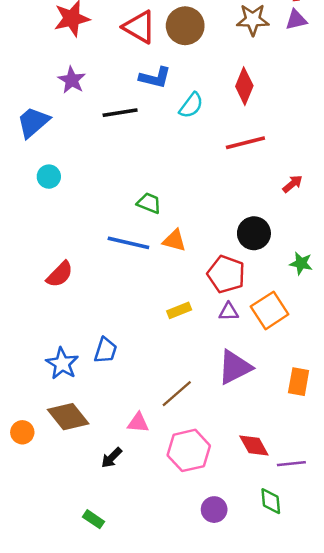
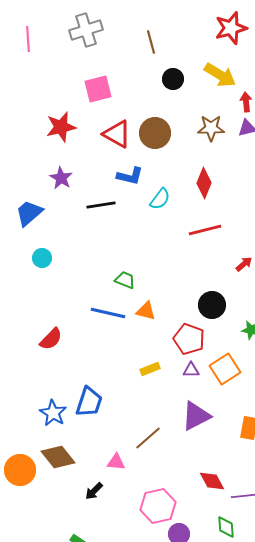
blue trapezoid: (106, 350) -> (89, 402), size x1.4
orange circle: (22, 432) -> (20, 470), size x1.6
pink hexagon: (189, 450) -> (158, 506), moved

